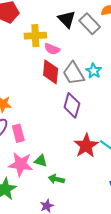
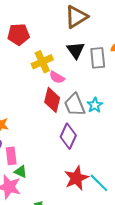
gray rectangle: (90, 24) -> (98, 58), turned 30
yellow cross: (35, 36) -> (42, 62), turned -30
green triangle: (41, 161) -> (21, 172), moved

